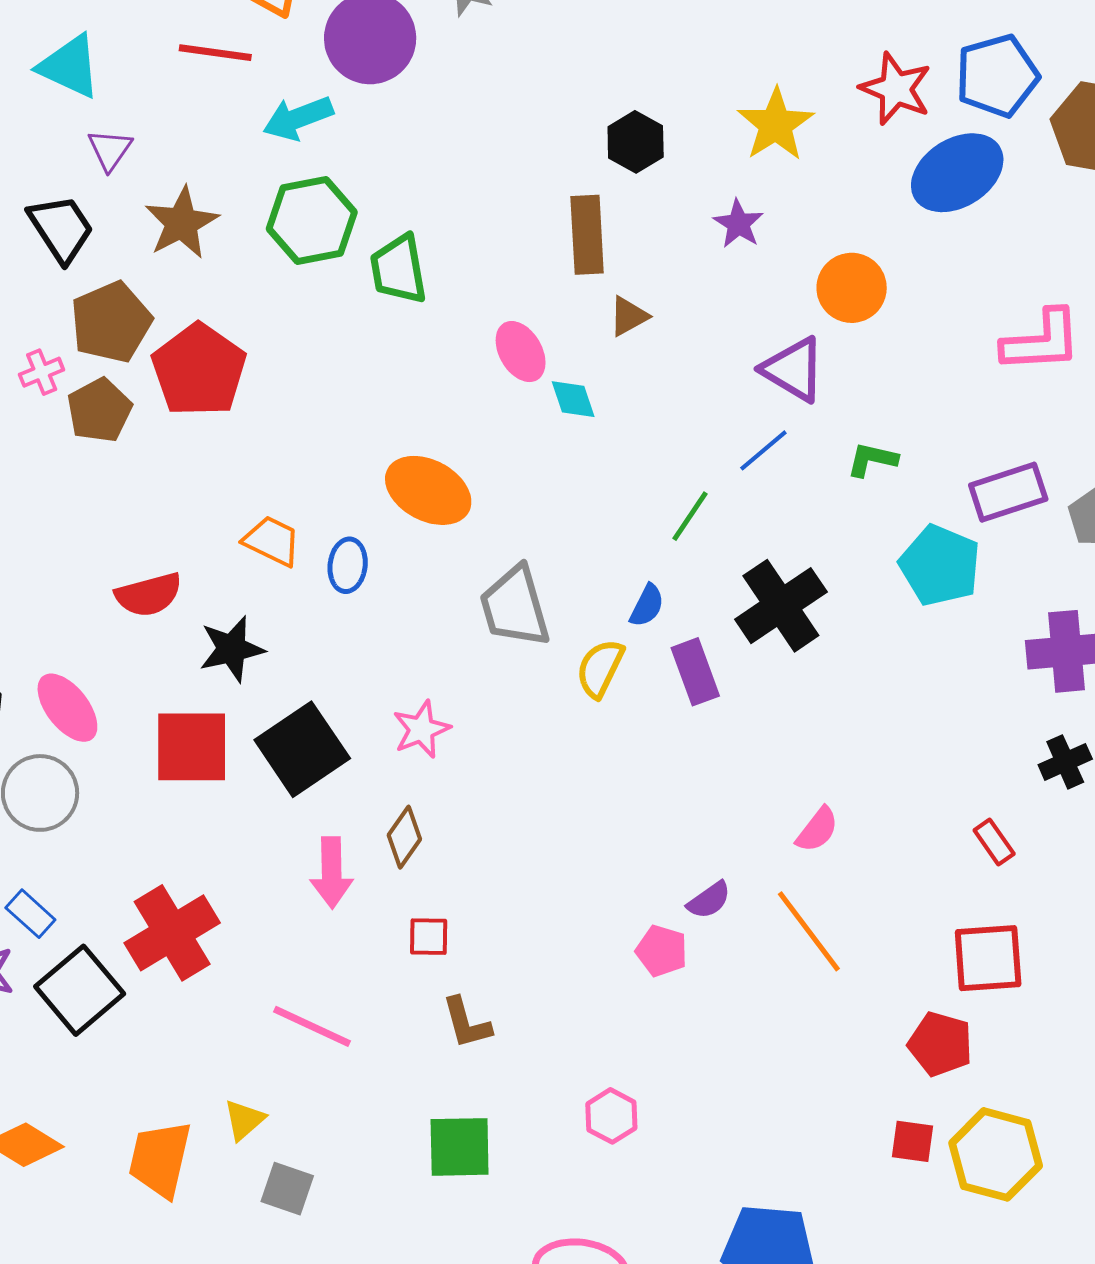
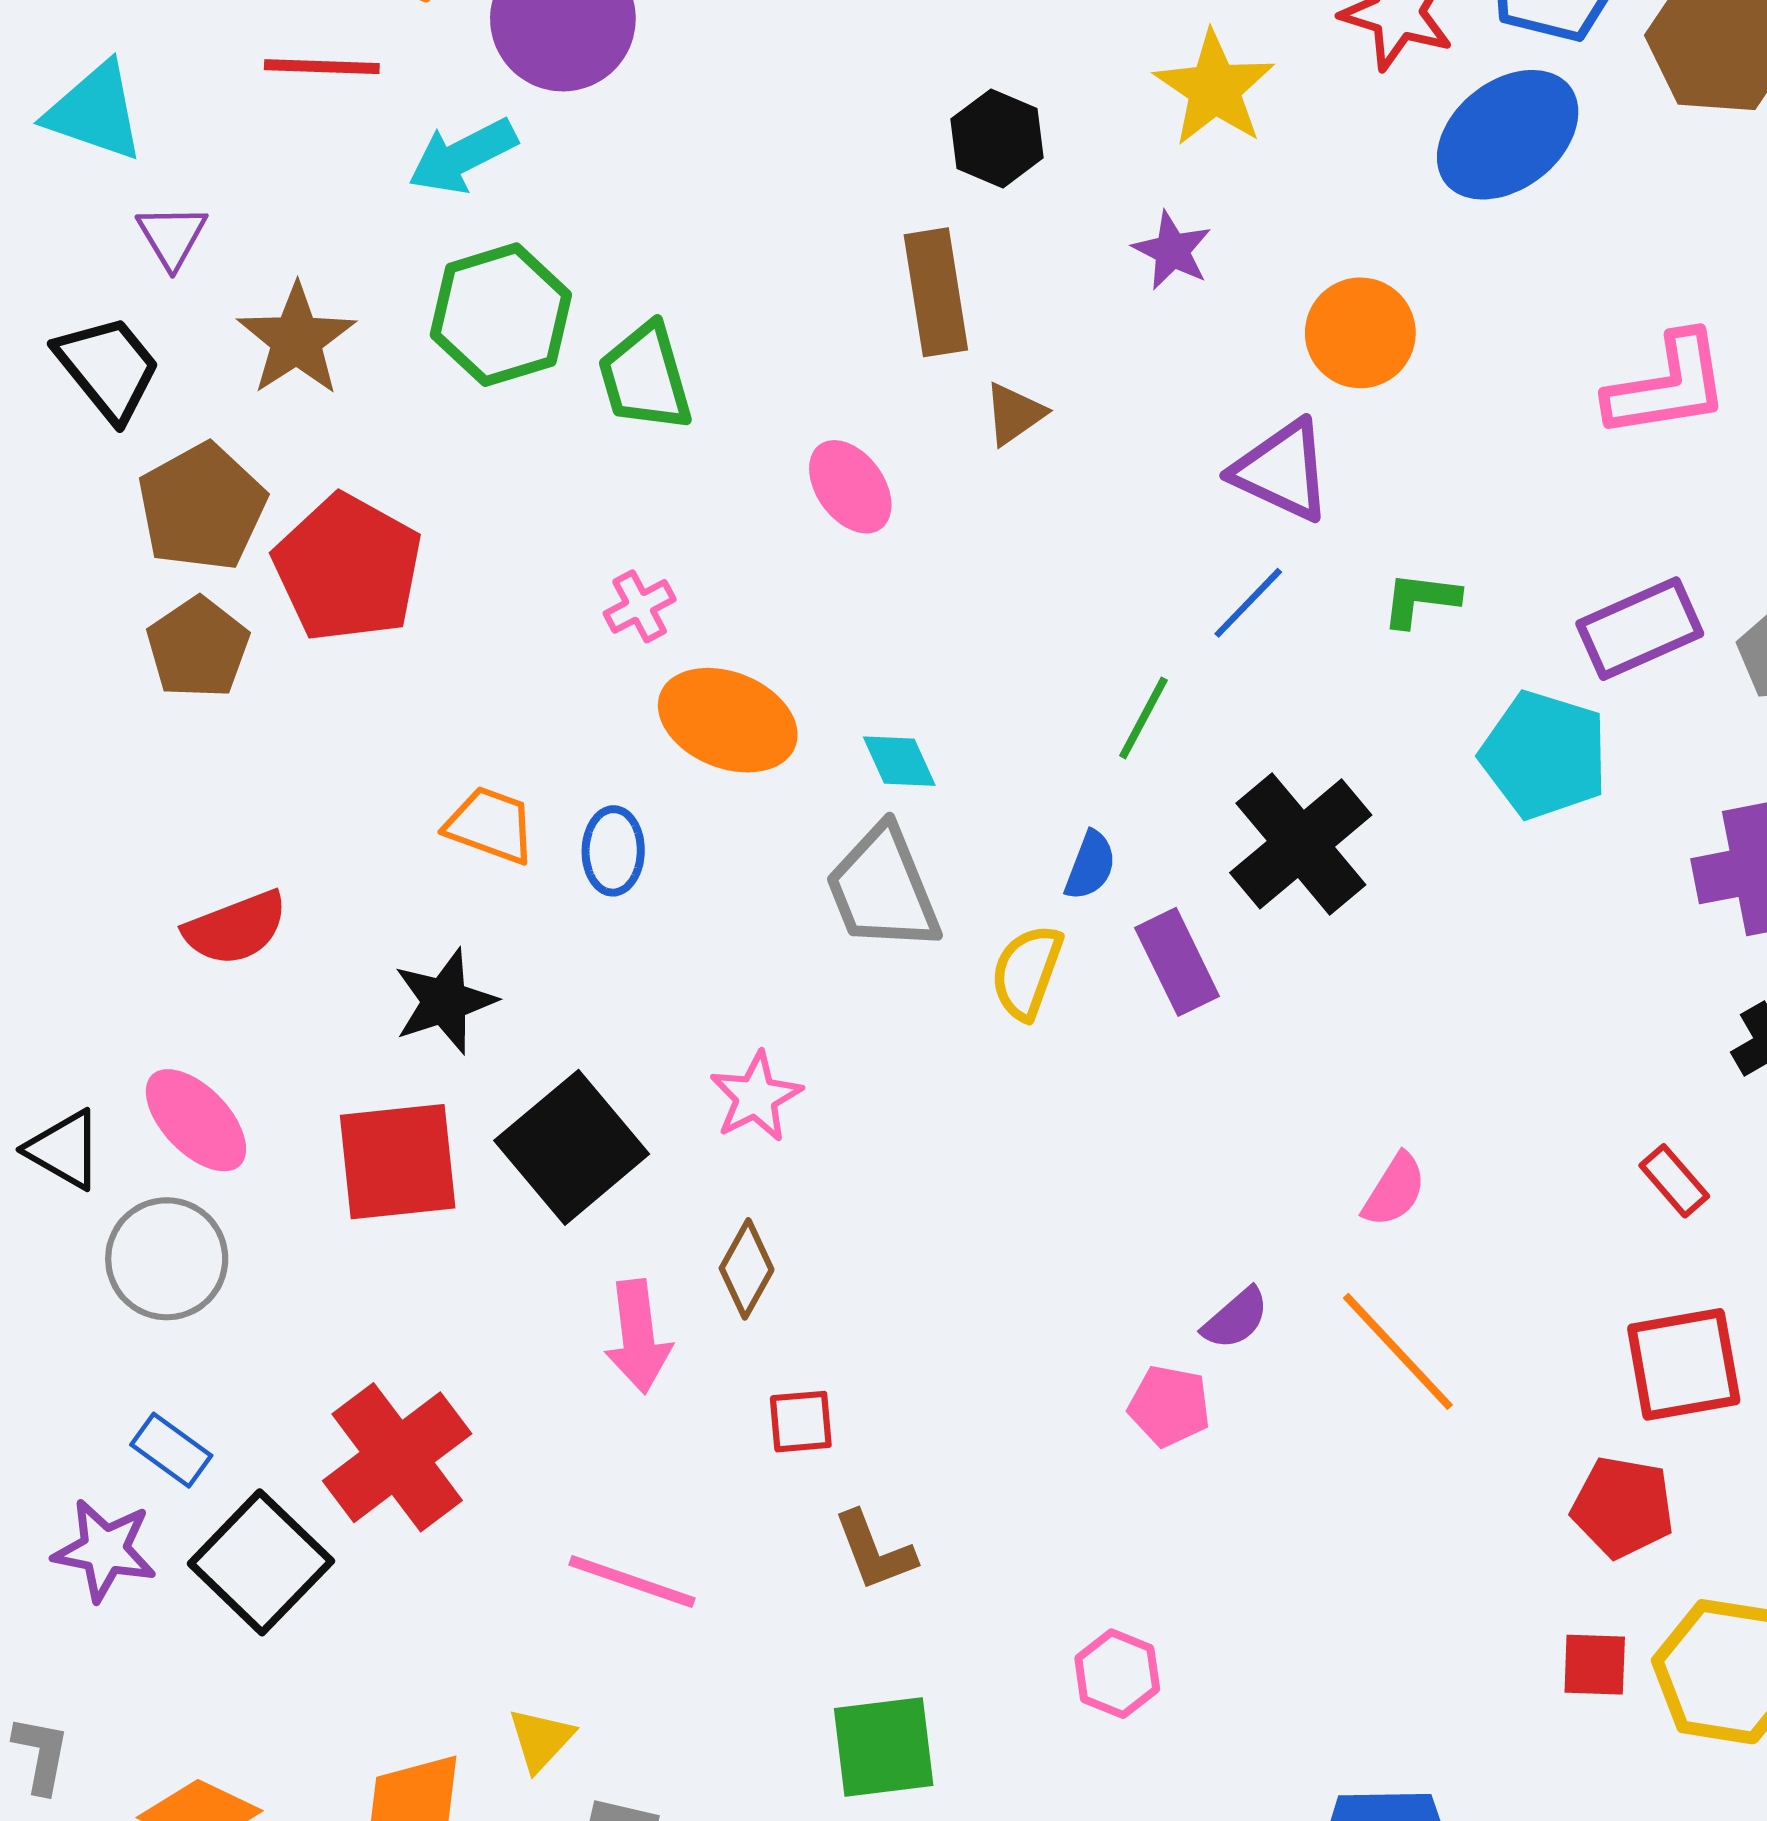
pink cross: (42, 372) -> (640, 606), moved
cyan diamond: (573, 399) -> (899, 761), moved
red semicircle: (149, 595) -> (236, 928), moved

